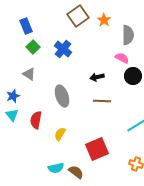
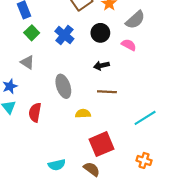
gray semicircle: (128, 35) -> (135, 20), turned 48
black circle: (133, 76) -> (100, 33), moved
yellow semicircle: (60, 134) -> (83, 114), moved, turned 56
brown semicircle: (76, 172) -> (92, 169), moved

